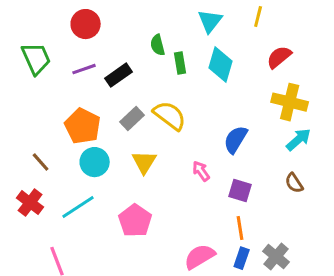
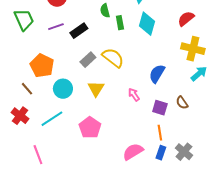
orange pentagon: (83, 126) -> (42, 66), moved
brown semicircle: (294, 183) -> (182, 103), moved

